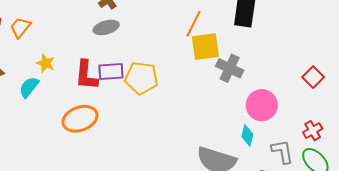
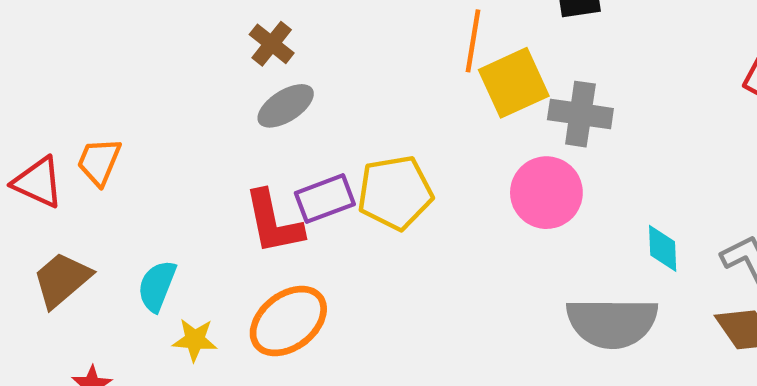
yellow star: (45, 63) -> (195, 340), moved
pink circle: (262, 105) -> (546, 193), moved

